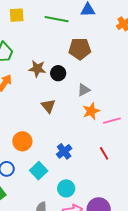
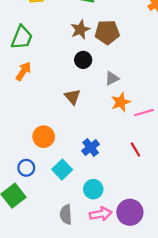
brown star: (37, 69) -> (80, 30), moved, turned -30

